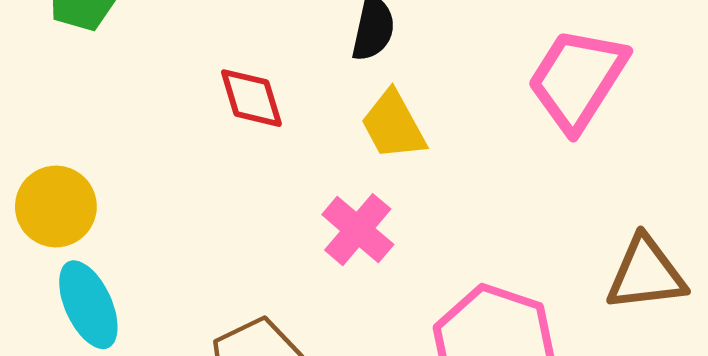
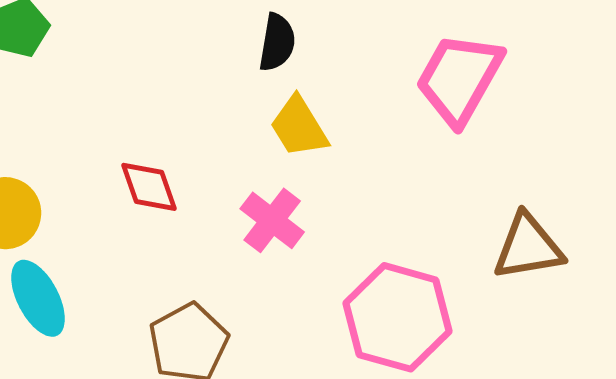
red diamond: (251, 98) -> (149, 187), moved

